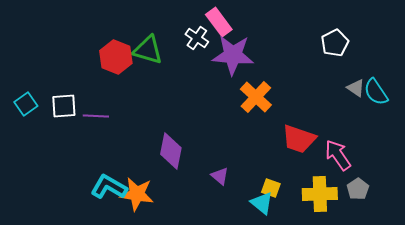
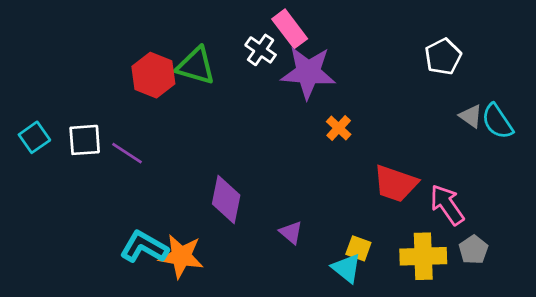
orange cross: (256, 97) -> (339, 128), size x0.6
purple line: (96, 116) -> (127, 153), turned 30

